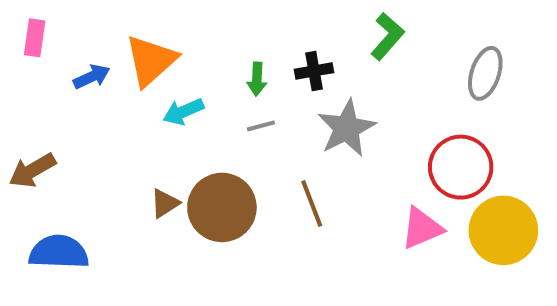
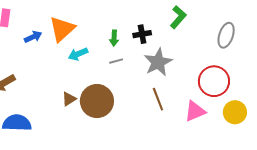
brown line: (312, 204) -> (158, 99), moved
yellow circle: (503, 230) -> (235, 112), size x0.7

